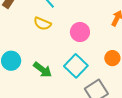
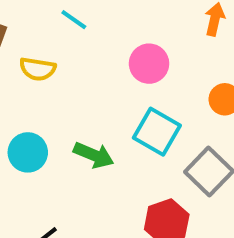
yellow semicircle: (42, 24) -> (38, 69), moved

